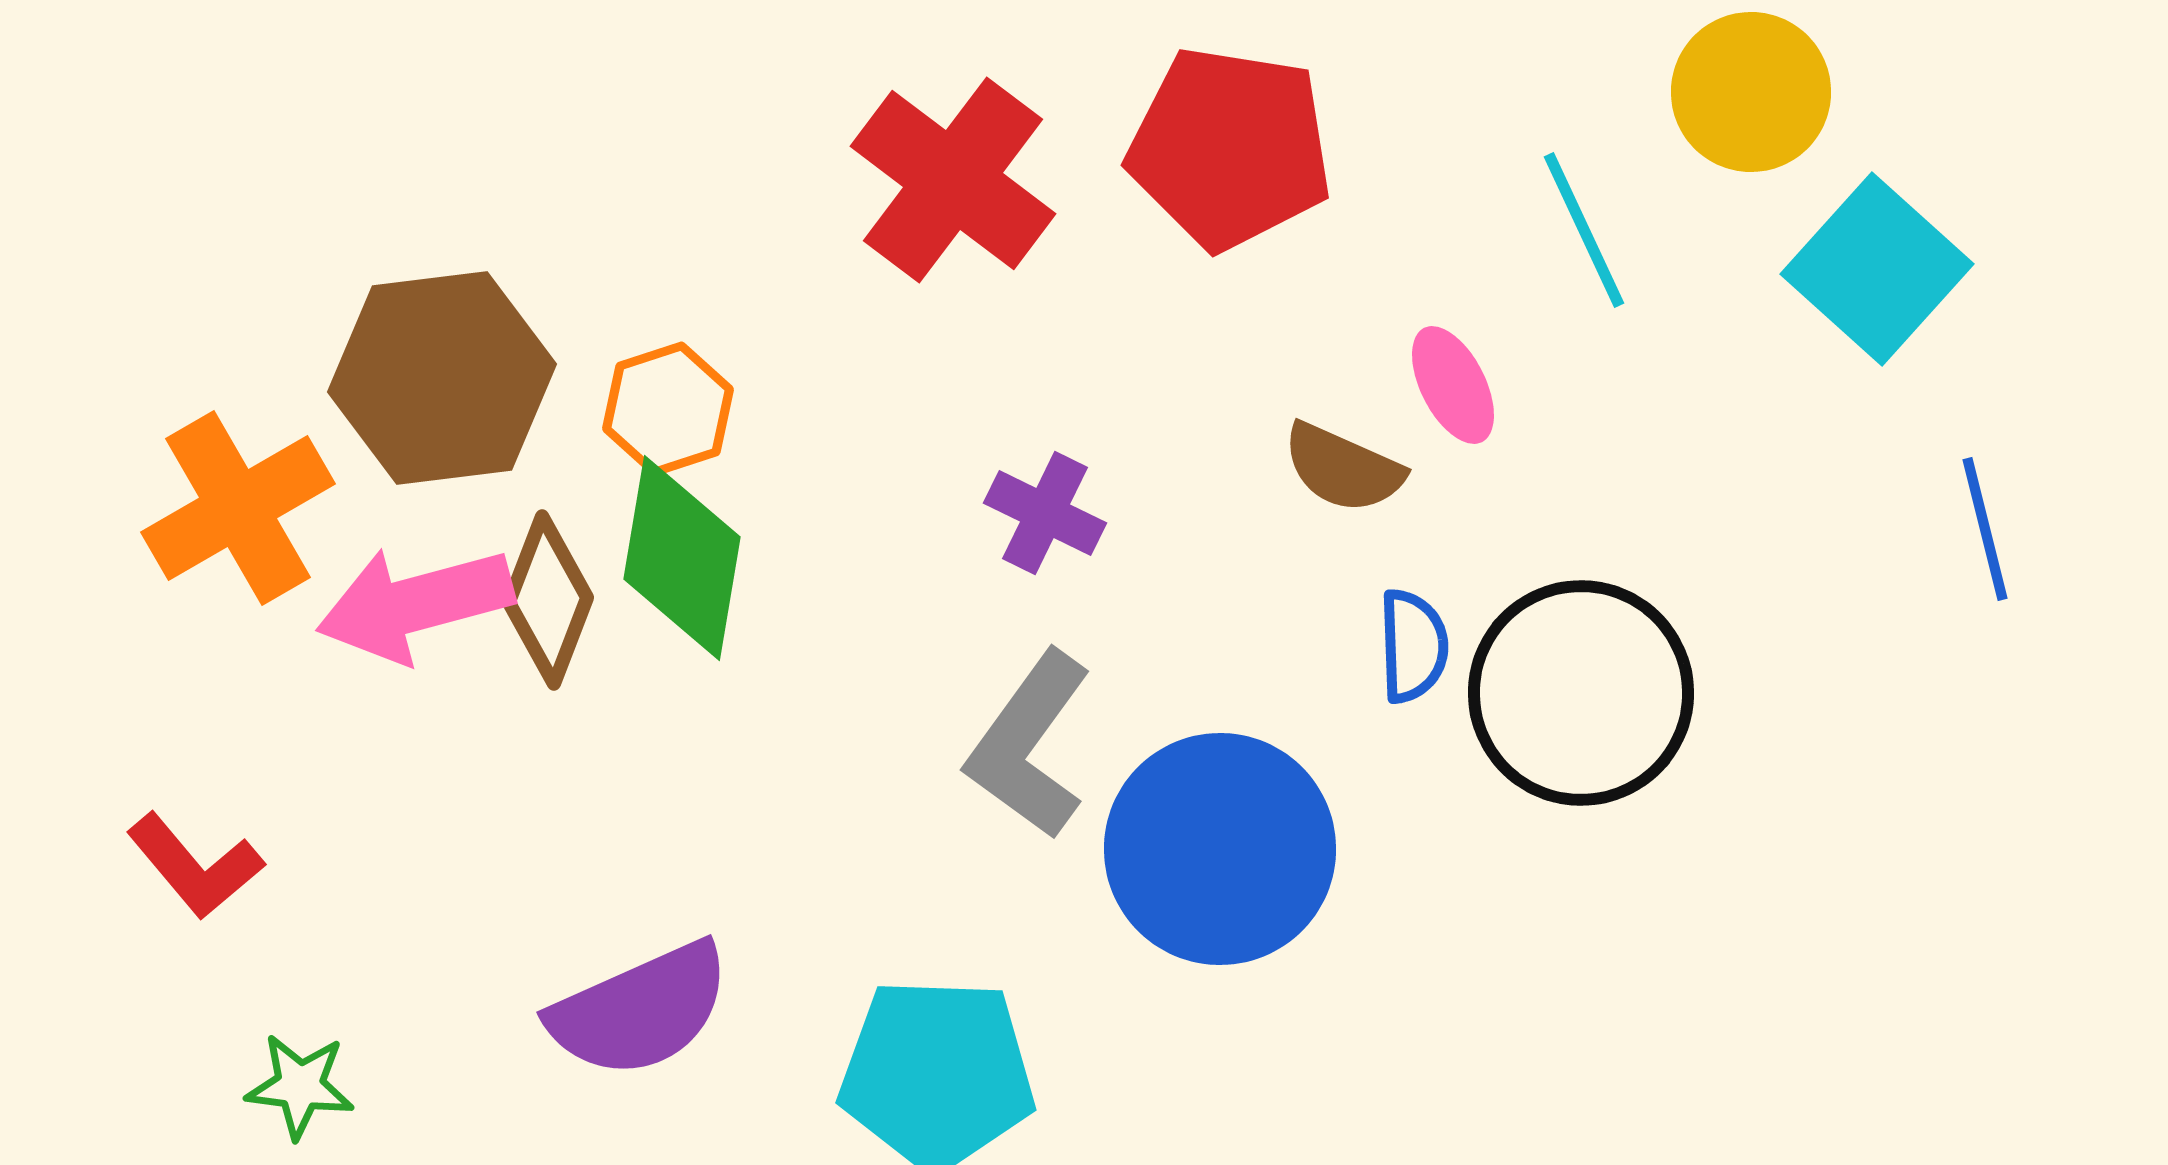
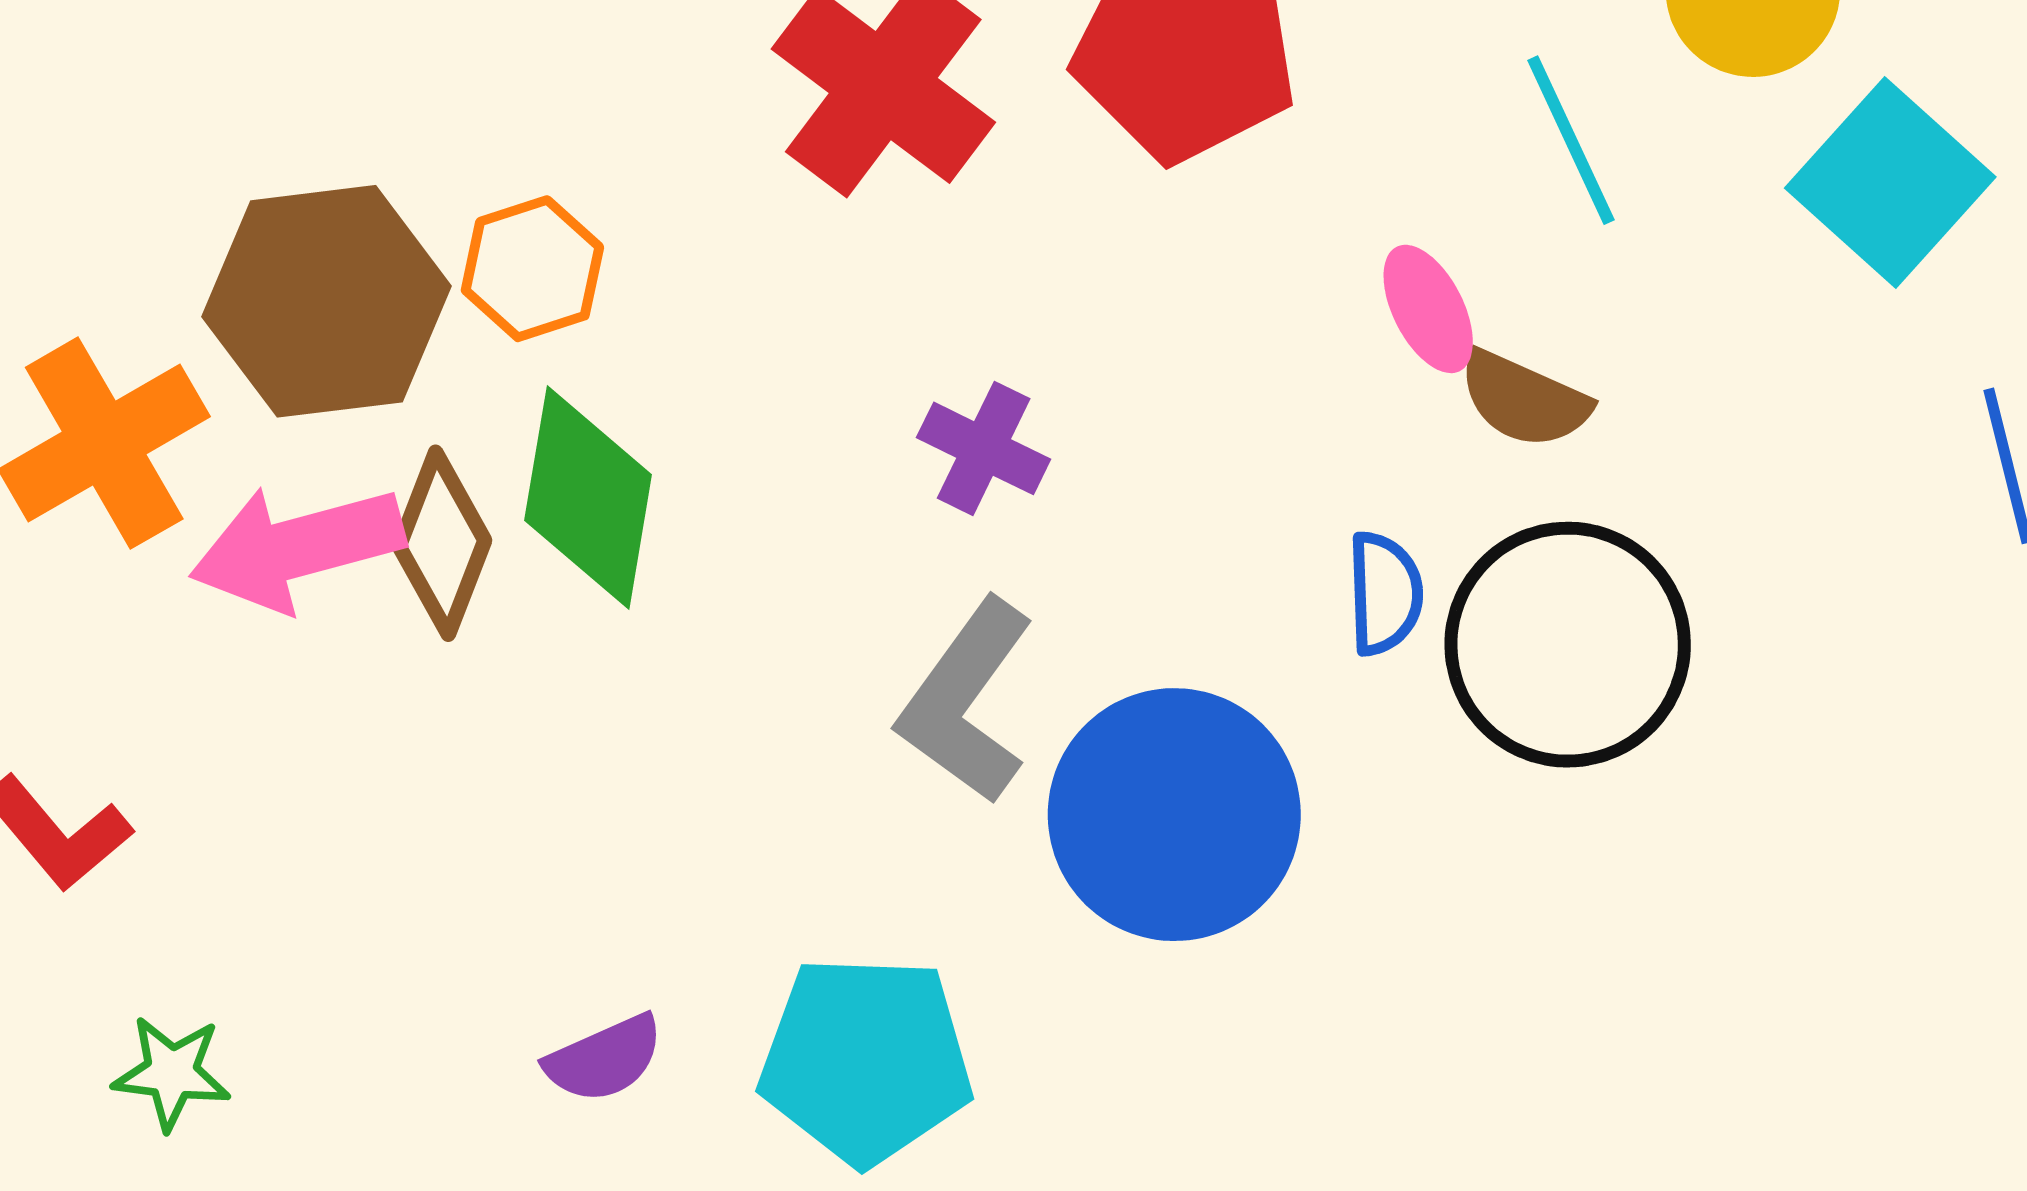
orange hexagon: (668, 409) -> (532, 269), moved
brown semicircle: (1343, 468) -> (1524, 399), moved
purple semicircle: (640, 1010) -> (604, 1059), moved, size x0.6

